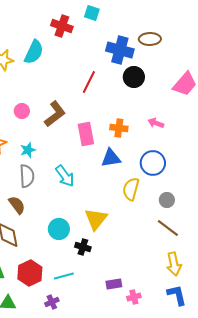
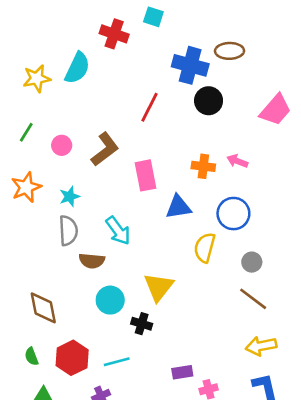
orange cross: (119, 128) -> (203, 166), moved
brown semicircle: (17, 205) -> (92, 261), moved, turned 132
yellow arrow: (174, 264) -> (261, 346), turned 90

